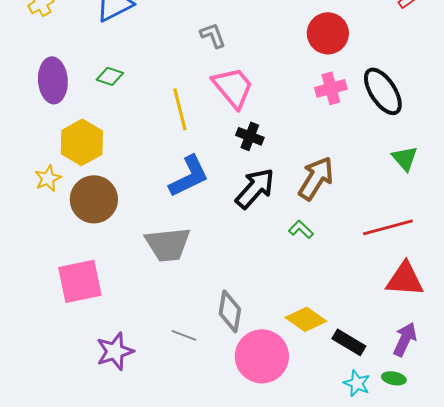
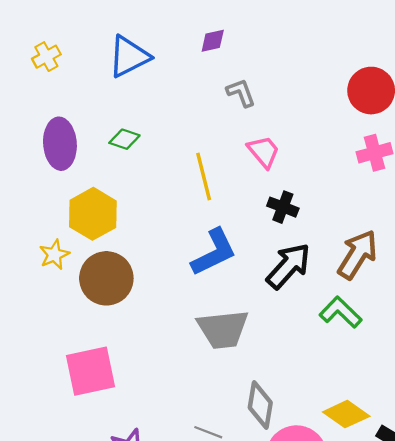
pink trapezoid: (233, 87) -> (264, 152), size x0.7
green L-shape: (301, 229) -> (341, 312), size x1.5
gray trapezoid: (168, 244) -> (223, 329), moved

